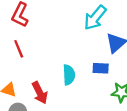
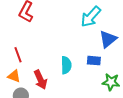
red line: (19, 49) -> (18, 55), moved

